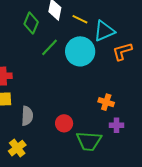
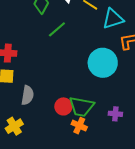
cyan circle: (80, 51) -> (103, 63), moved
orange cross: (106, 102) -> (79, 126), moved
green trapezoid: (89, 141) -> (81, 107), moved

